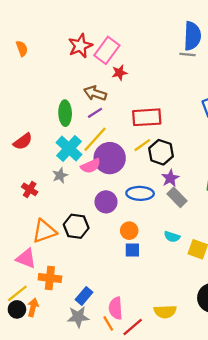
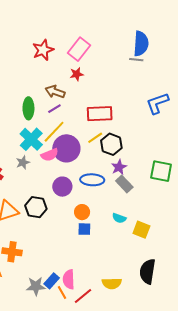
pink rectangle: (107, 50) -> (79, 49), moved
blue rectangle: (84, 296) -> (52, 281), moved

